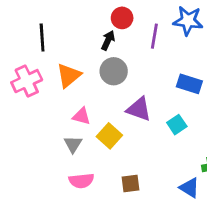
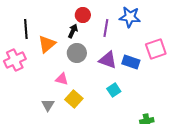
orange triangle: (69, 75) -> (47, 44), moved
purple triangle: (139, 109) -> (108, 60), moved
pink triangle: (81, 116) -> (62, 79), moved
cyan square: (177, 125) -> (114, 90), moved

